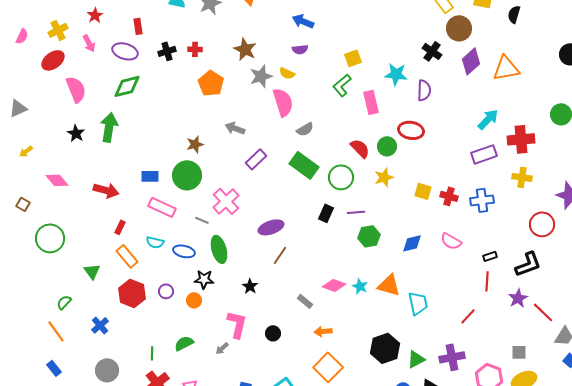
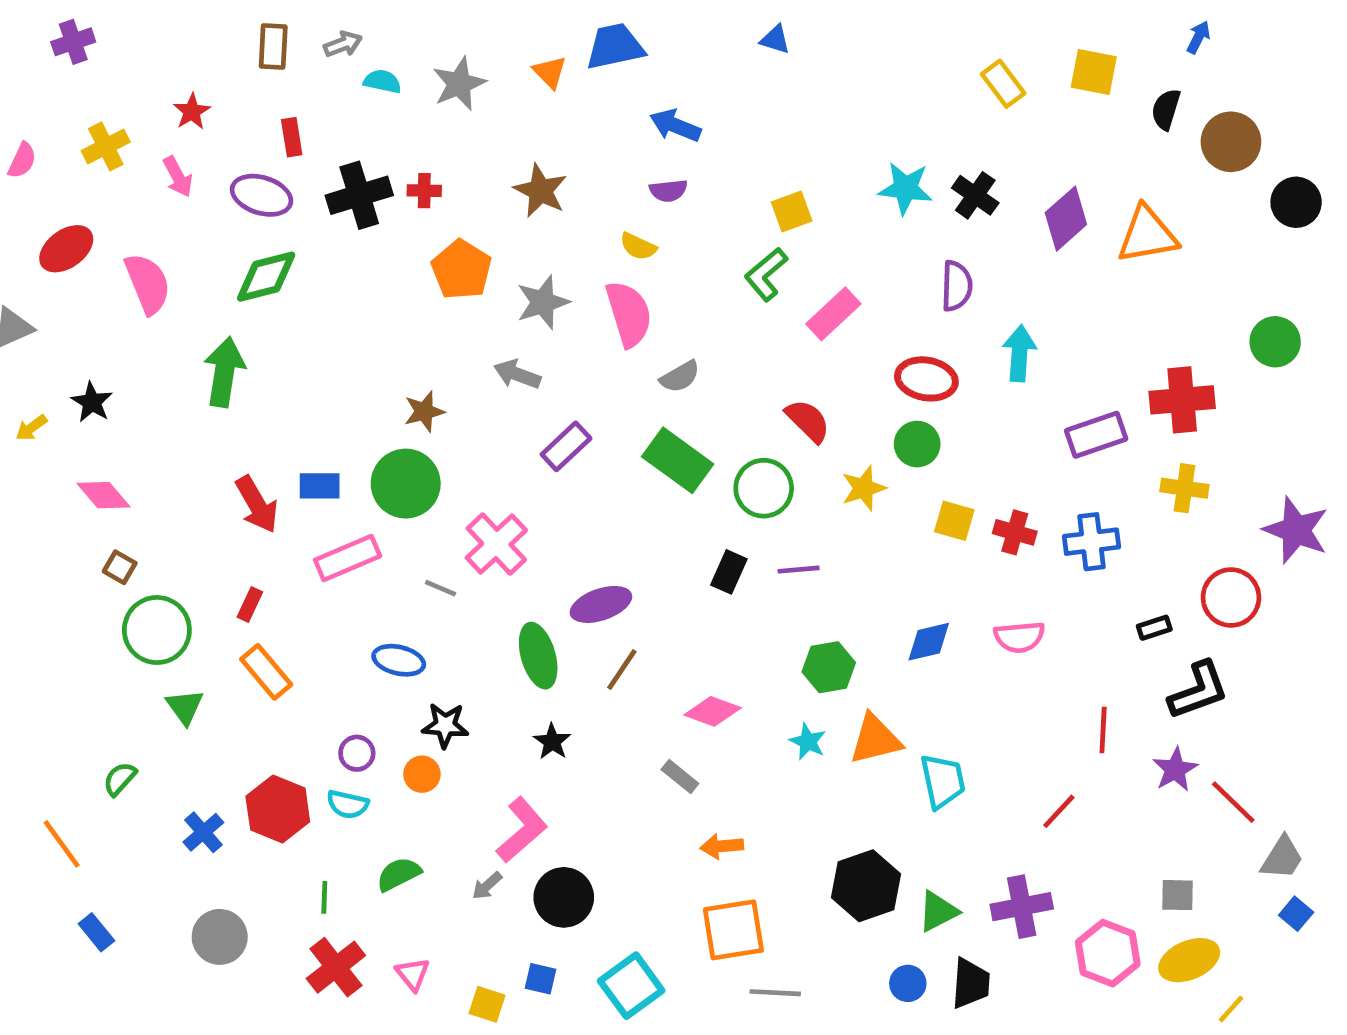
brown circle: (459, 28) -> (1231, 142), moved
black cross: (167, 51) -> (359, 195), size x1.5
red ellipse: (53, 60) -> (66, 249), moved
cyan star: (396, 74) -> (905, 188), moved
gray star: (261, 76) -> (543, 302), moved
pink rectangle: (371, 102) -> (833, 314), turned 60
cyan arrow: (488, 119) -> (1019, 353), moved, turned -40
black star: (76, 133) -> (92, 402), moved
green circle: (387, 146) -> (917, 444), moved
red arrow: (106, 190) -> (257, 504), moved, turned 45
brown square: (23, 204) -> (120, 567), moved
pink rectangle: (162, 207) -> (348, 558), turned -48
green hexagon: (369, 236) -> (829, 667), moved
green circle: (50, 238) -> (157, 630), moved
pink semicircle: (451, 241) -> (1019, 637), turned -35
cyan semicircle: (155, 242) -> (348, 804), moved
green ellipse: (219, 249) -> (538, 656), moved
black rectangle: (490, 256) -> (1154, 628), moved
pink diamond: (334, 285) -> (713, 711), moved
orange triangle: (389, 285) -> (875, 739), turned -30
red hexagon: (132, 293) -> (278, 809), moved
pink L-shape: (237, 324) -> (522, 830), turned 36
orange line: (56, 331) -> (62, 844), moved
black circle: (273, 333) -> (564, 897), moved, size x1.6
orange square: (328, 367) -> (733, 930), turned 36

